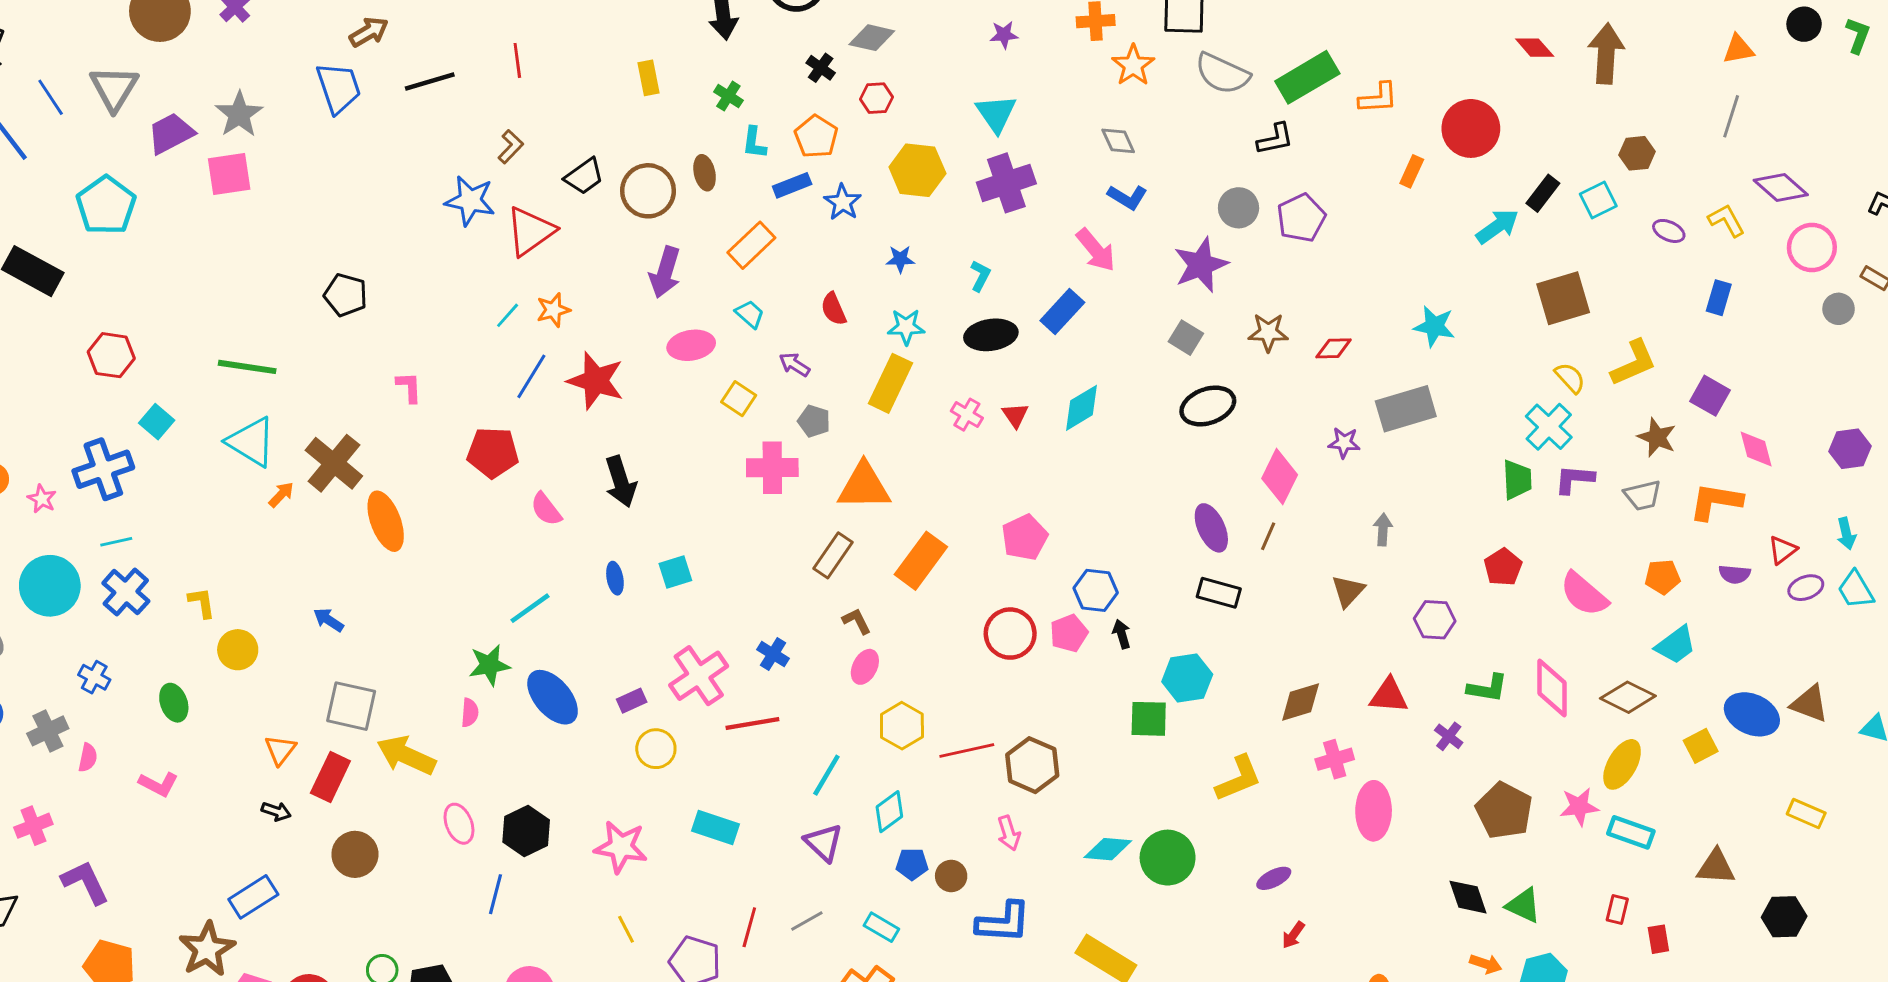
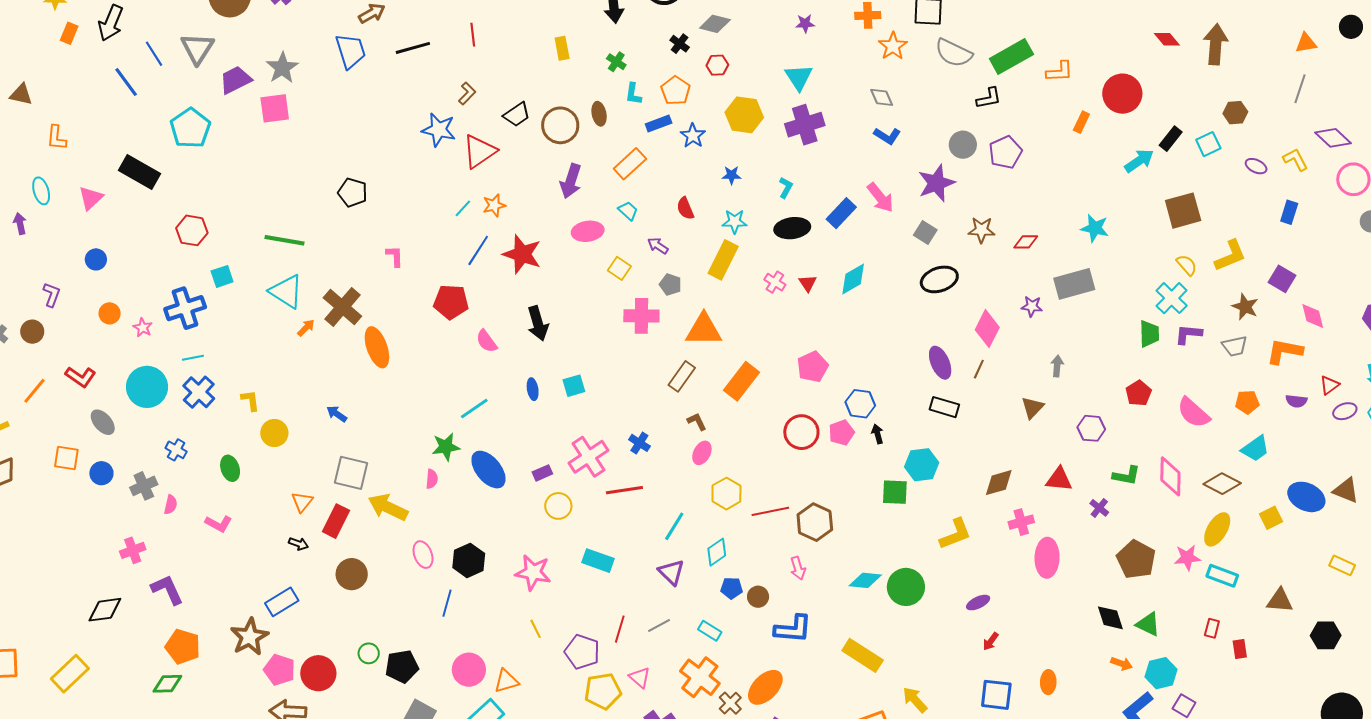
pink arrow: (1096, 250) -> (880, 198), moved
cyan square: (157, 422) -> (222, 276), turned 30

